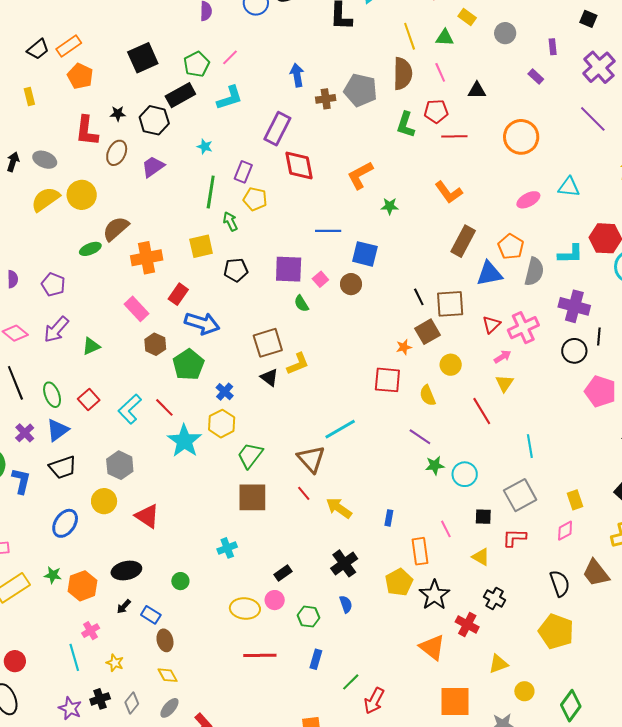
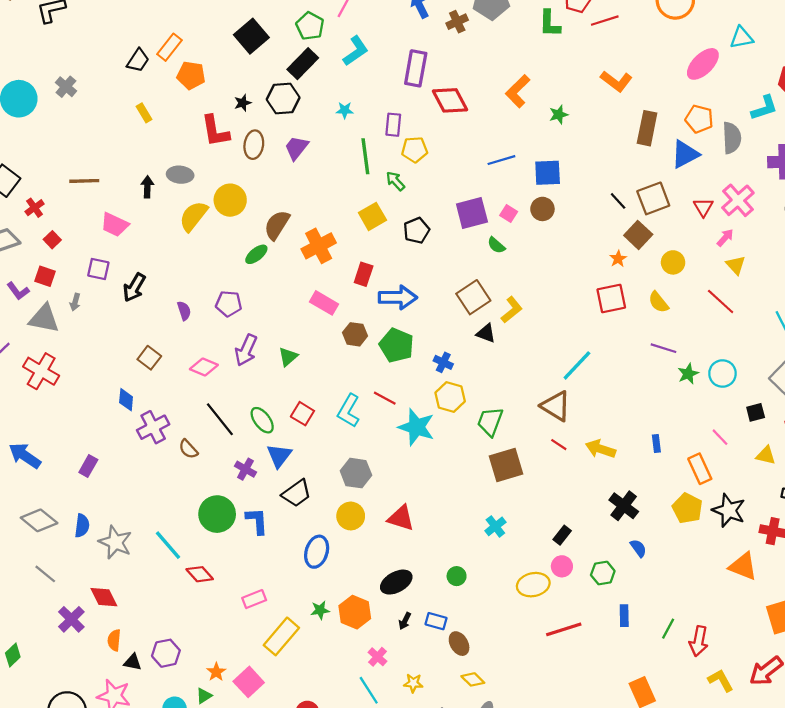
pink ellipse: (528, 200) -> (703, 64), size x1.4

